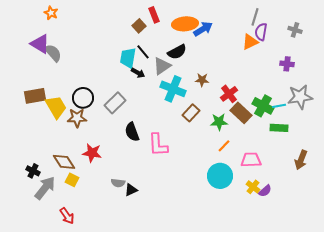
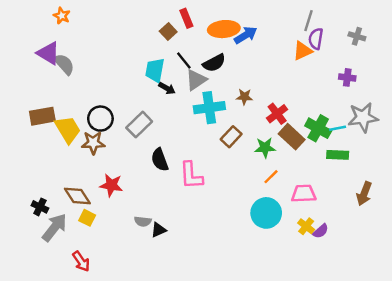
black line: (143, 52) -> (184, 60), moved
cyan cross: (173, 89) -> (209, 108), turned -30

